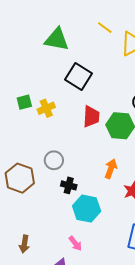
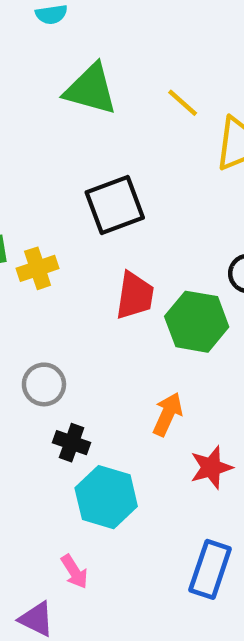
green triangle: (57, 39) -> (91, 89), moved
black square: (78, 76) -> (115, 205), turned 32

